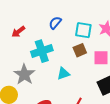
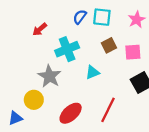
cyan square: (83, 30) -> (102, 17), moved

